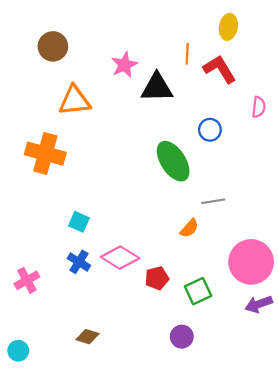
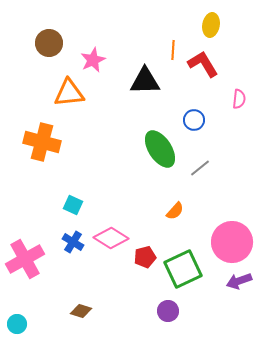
pink star: (124, 65) -> (93, 60), moved
gray line: (213, 201) -> (200, 168), moved, turned -30
pink cross: (27, 280) -> (25, 259), size x1.6
green square: (198, 291) -> (183, 269), size x1.5

